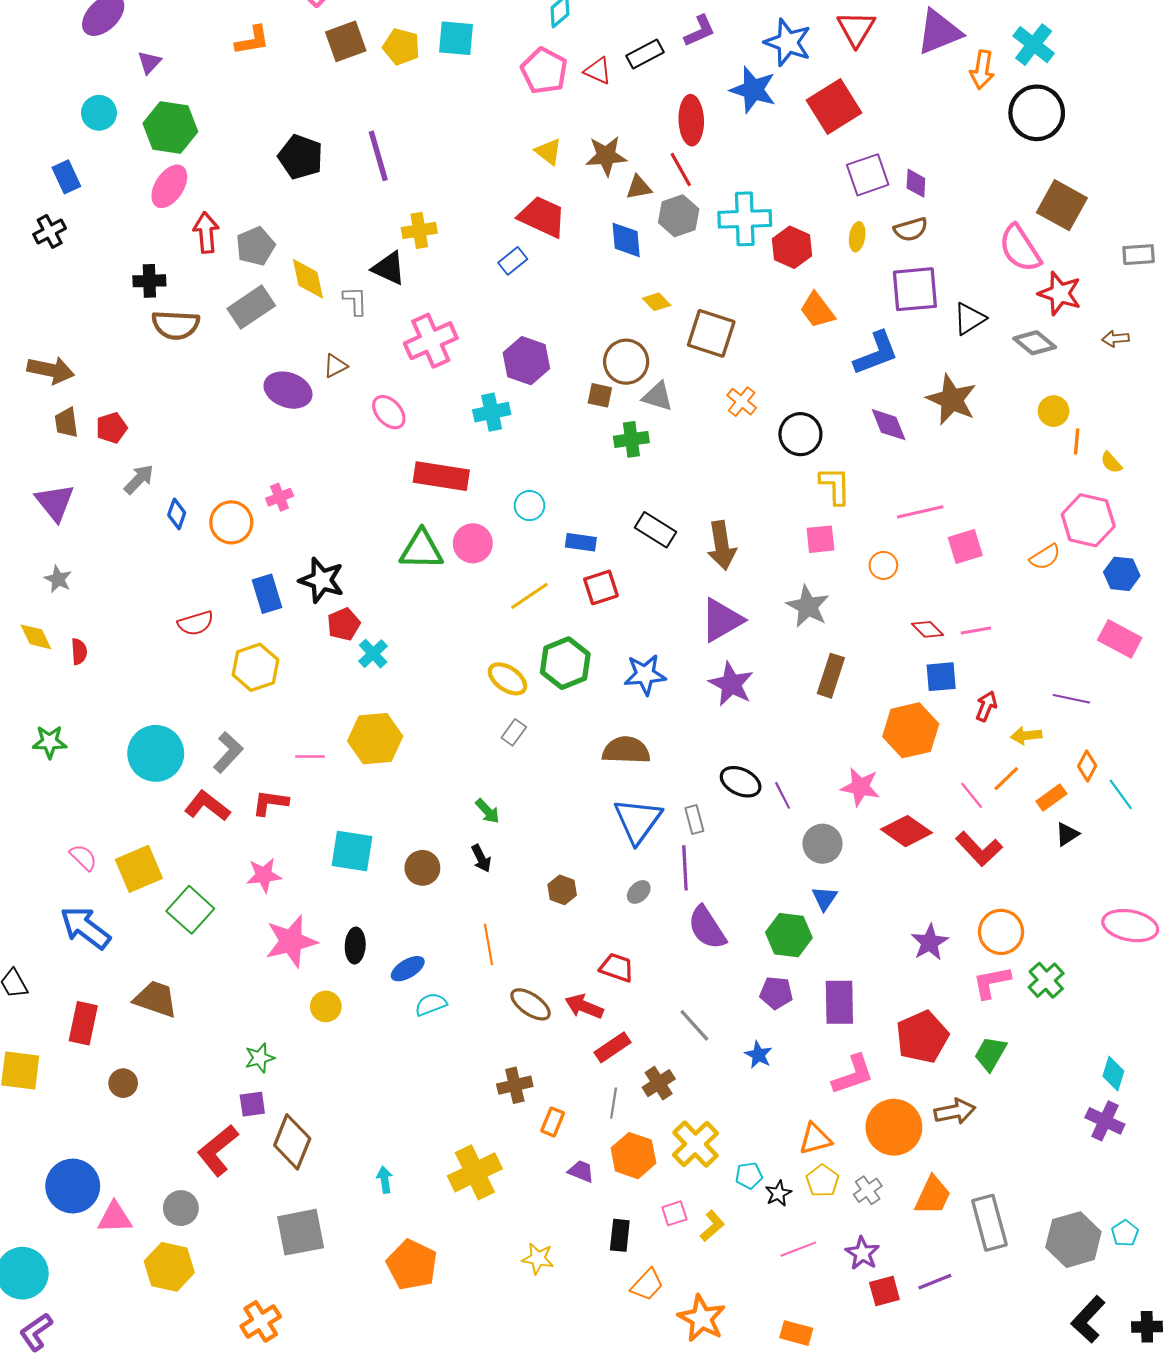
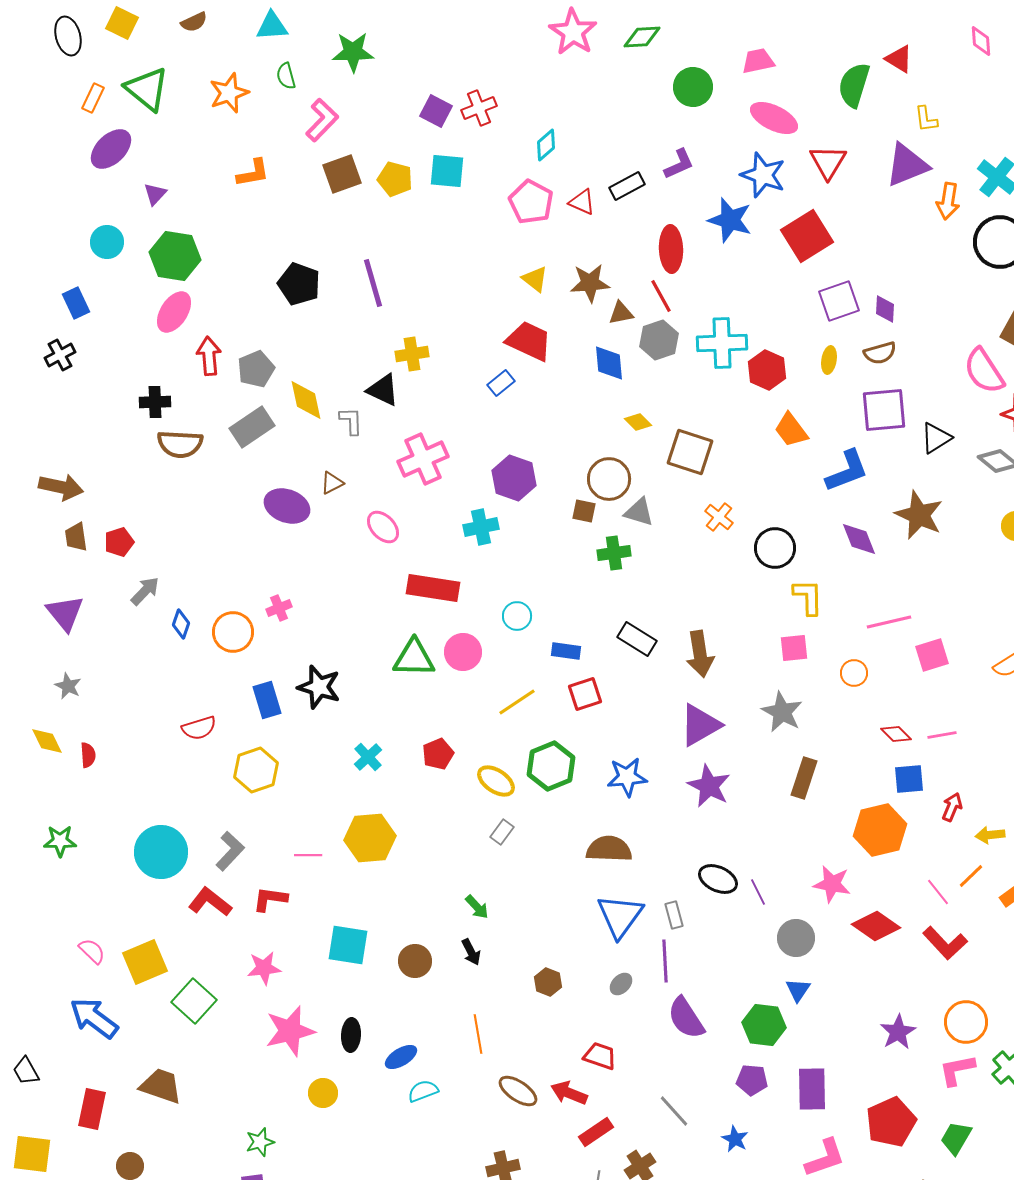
red pentagon: (344, 624) -> (438, 754), moved

